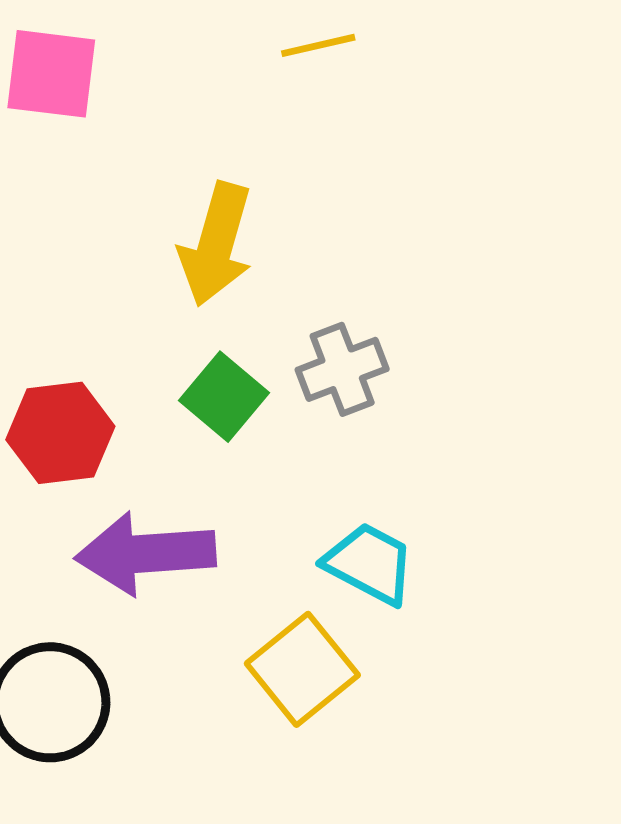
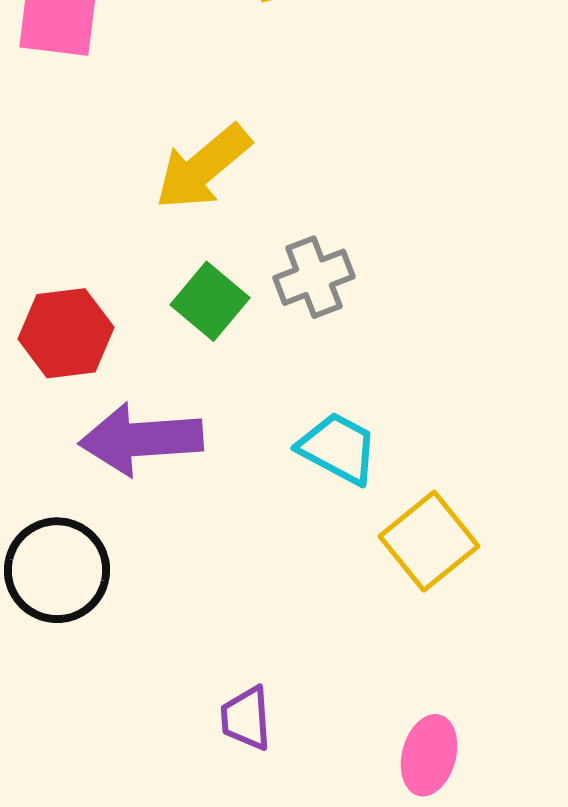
yellow arrow: (216, 244) -> (203, 167), turned 34
yellow square: (302, 669) -> (429, 541), moved

